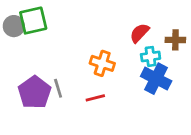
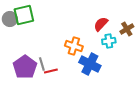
brown cross: (175, 40) -> (127, 29), turned -32
blue cross: (156, 79) -> (90, 64), moved
red line: (95, 98) -> (51, 71), moved

